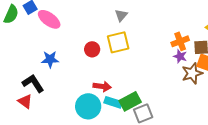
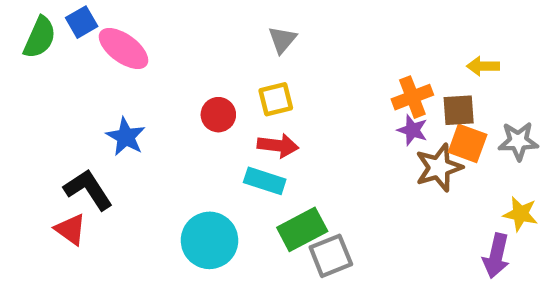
yellow square: (118, 42) -> (276, 99), size x0.7
blue star: (50, 59) -> (126, 137), turned 30
red arrow: (102, 86) -> (278, 146), moved
cyan rectangle: (113, 102) -> (265, 181), moved

